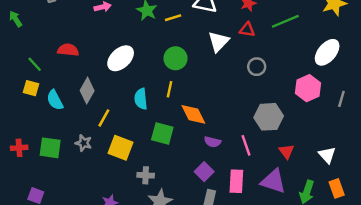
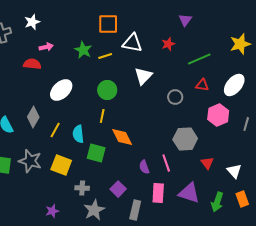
red triangle: (247, 30) -> (202, 85), moved
red semicircle: (68, 50) -> (32, 64), moved
cyan semicircle: (141, 99) -> (78, 134), moved
yellow line: (104, 118) -> (55, 130), moved
purple semicircle: (212, 142) -> (144, 167), moved, turned 56
gray star: (84, 143) -> (30, 161), size x1.6
red triangle: (287, 151) -> (207, 163), moved
purple square: (204, 172) -> (118, 189), moved

